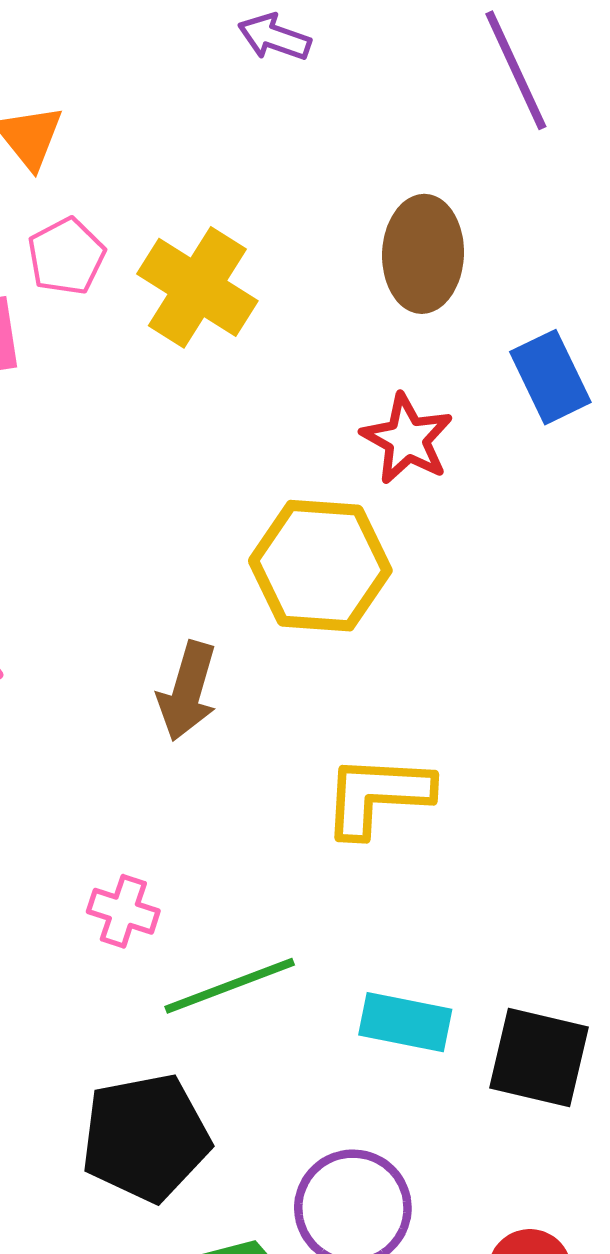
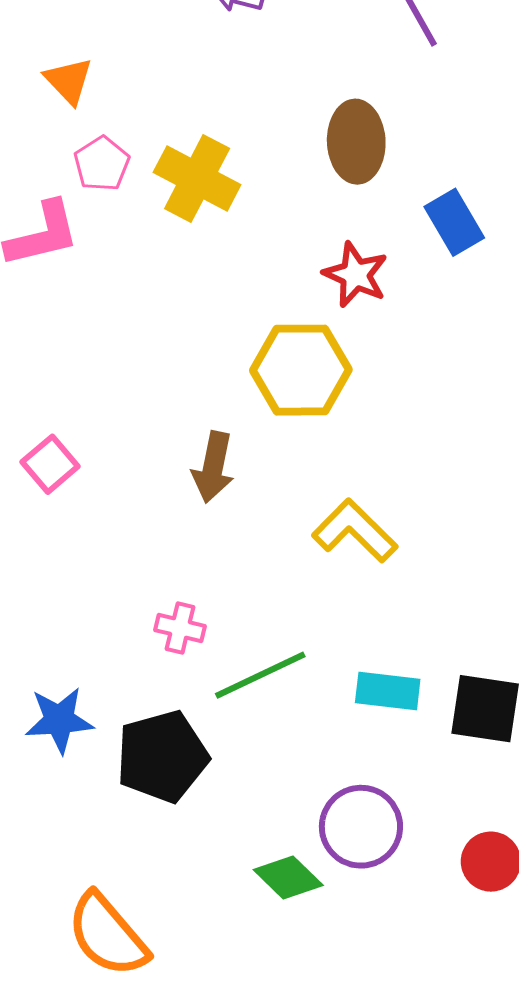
yellow L-shape: (377, 795) -> (355, 531), turned 46
black pentagon: (146, 1138) -> (162, 757), moved

